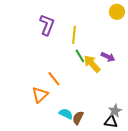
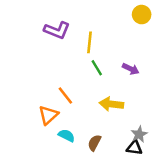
purple L-shape: (47, 25) -> (57, 30), turned 90
yellow arrow: (92, 64) -> (111, 104), moved, turned -42
cyan semicircle: (66, 114) -> (67, 136), moved

